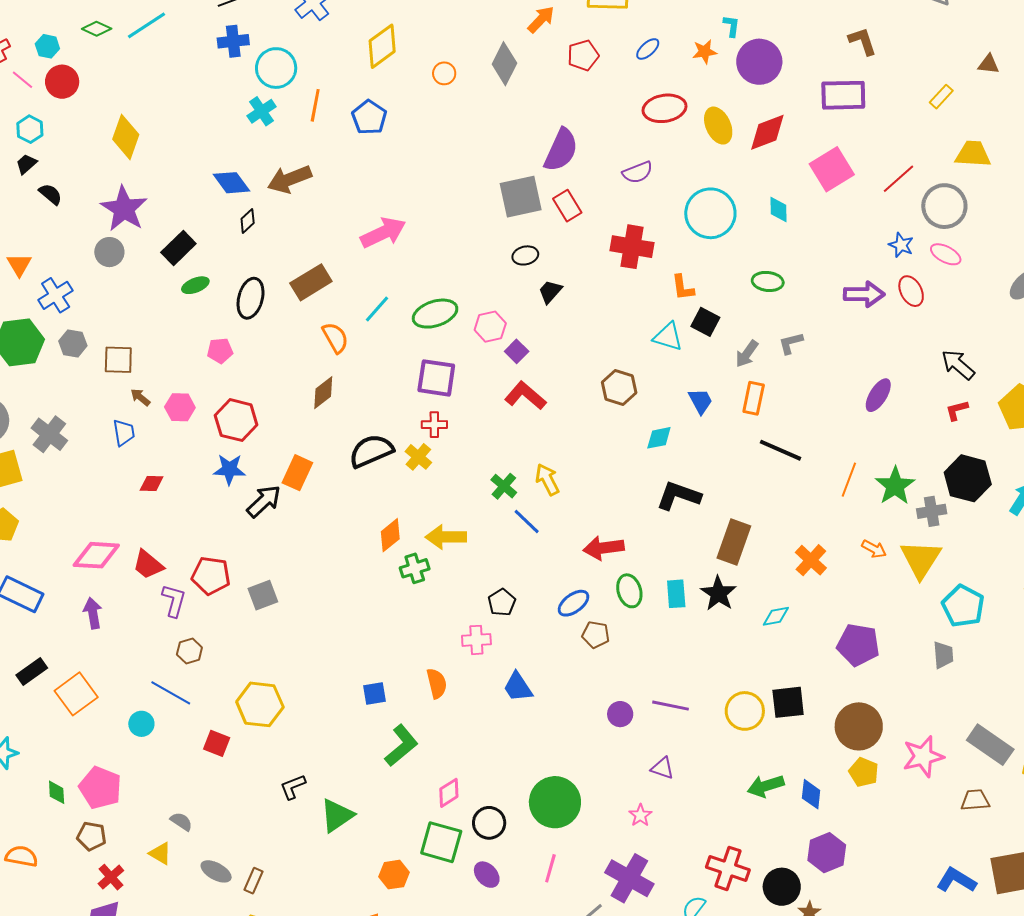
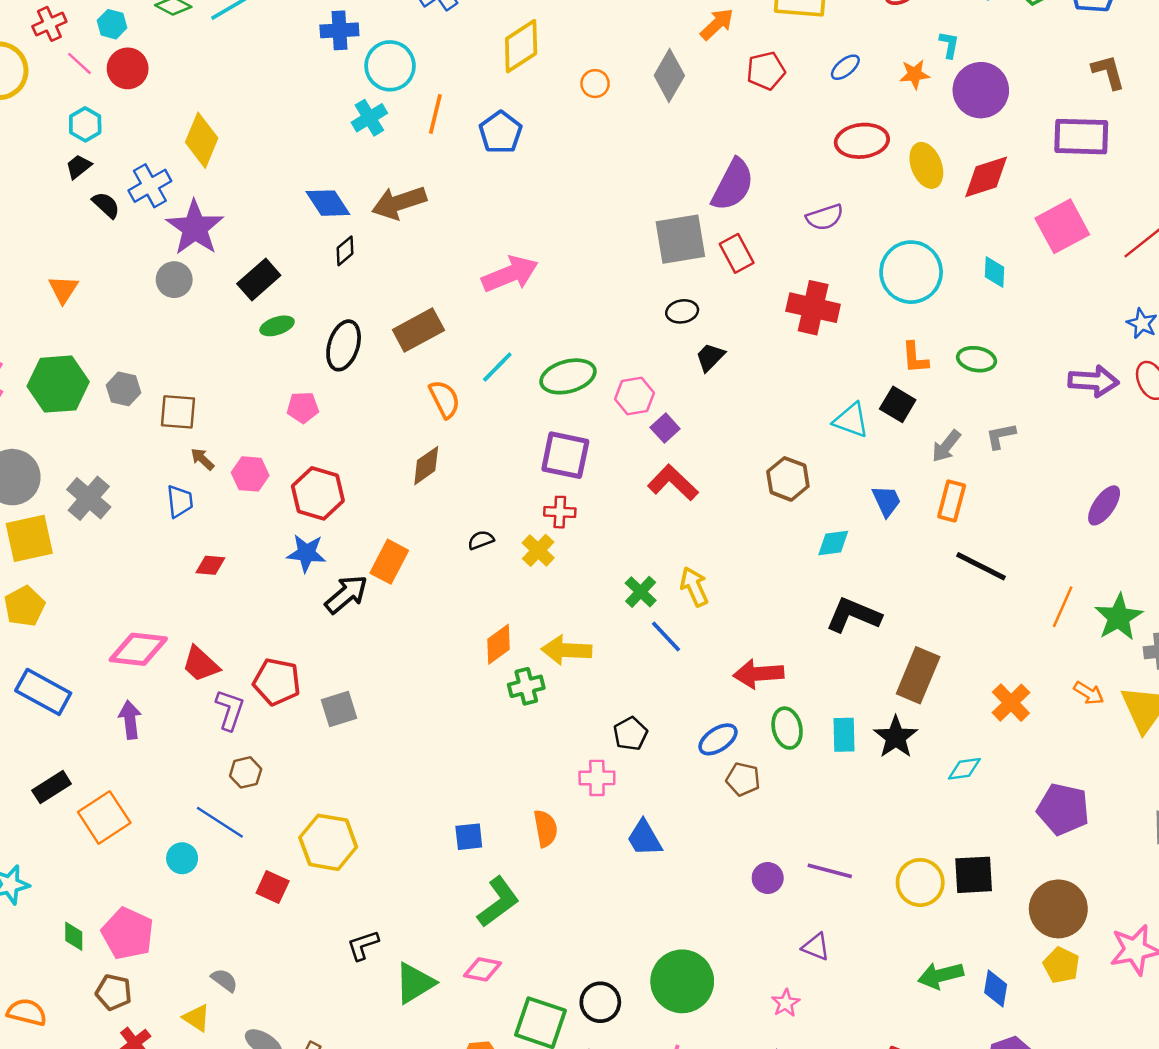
orange L-shape: (683, 287) -> (915, 358), moved
blue cross: (56, 295) -> (150, 186), moved
black semicircle: (371, 451) -> (481, 540), size x0.5
pink diamond: (449, 793) -> (482, 969), moved, turned 40

